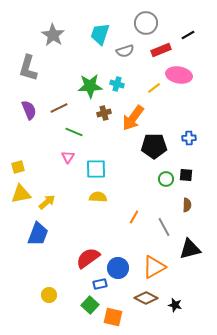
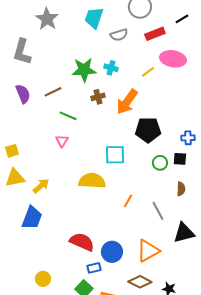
blue cross: (189, 138) -> (188, 138), moved
cyan square: (96, 169) -> (115, 155), moved
yellow semicircle: (98, 197) -> (92, 181), size x1.5
red semicircle: (88, 258) -> (82, 242), turned 60

